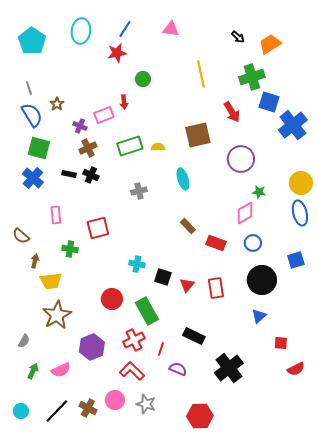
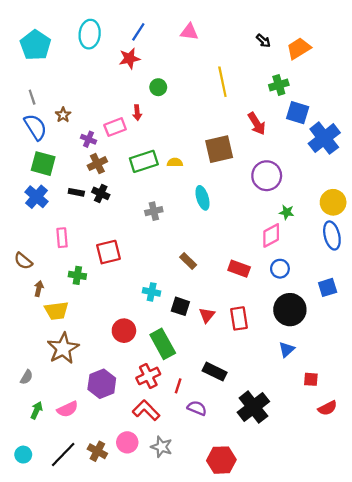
green cross: (252, 77) -> (279, 85), size x0.7
brown rectangle: (188, 226) -> (188, 261), moved

